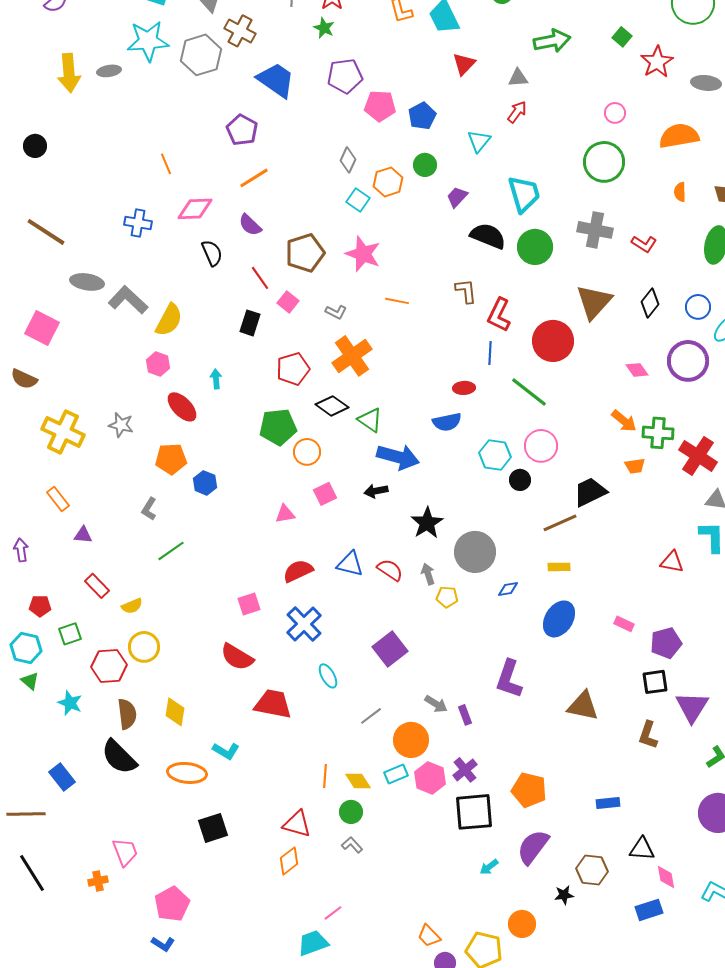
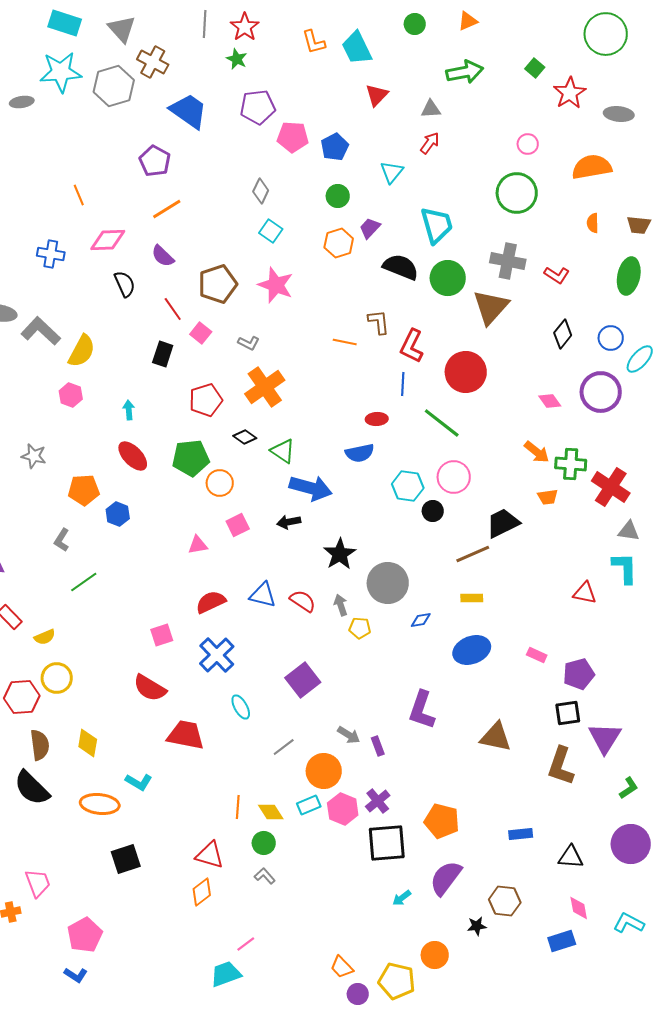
orange hexagon: (388, 182) -> (339, 243), moved
orange line: (397, 301) -> (345, 342), moved
brown triangle: (594, 302) -> (491, 307), moved
black diamond: (332, 406) -> (245, 437), size x0.7
red ellipse: (182, 407) -> (133, 456), moved
blue ellipse: (559, 619) -> (472, 650), turned 36
brown L-shape: (648, 735) -> (561, 766), size x1.4
black triangle: (642, 849) -> (571, 857), moved

